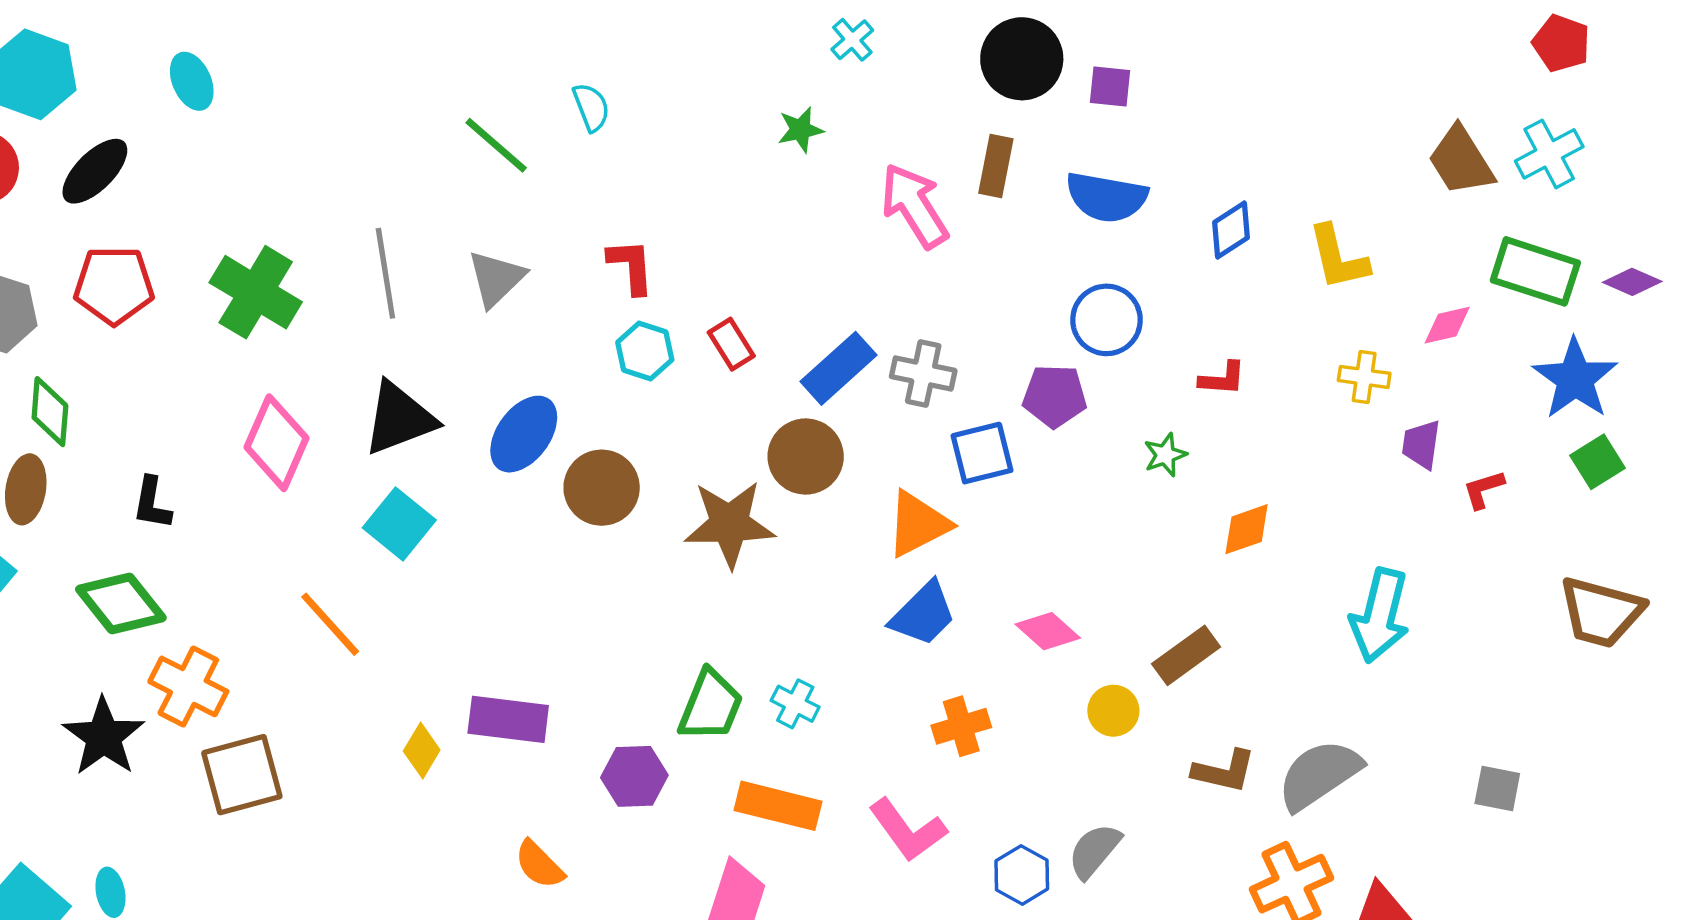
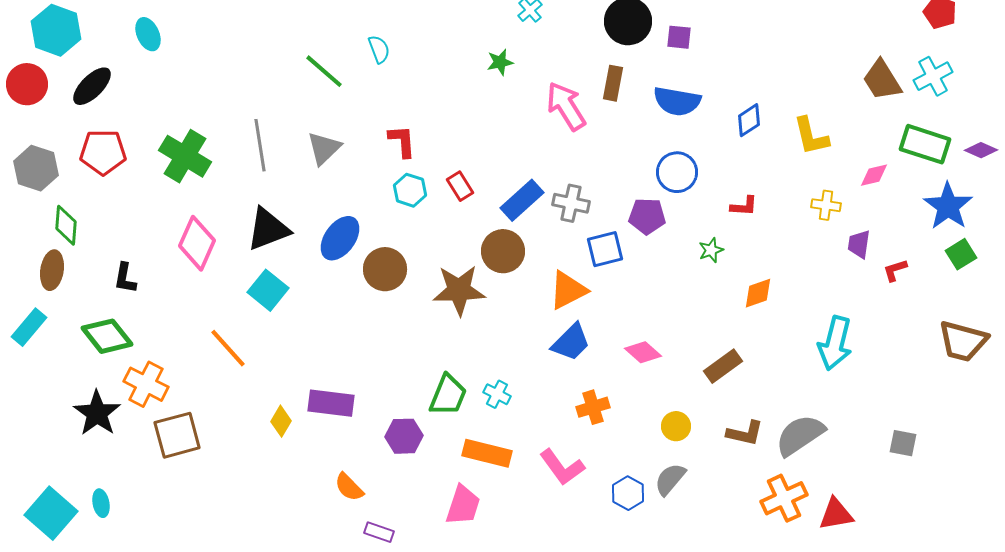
yellow circle: (1113, 711) -> (676, 426), moved

